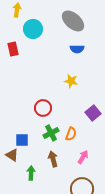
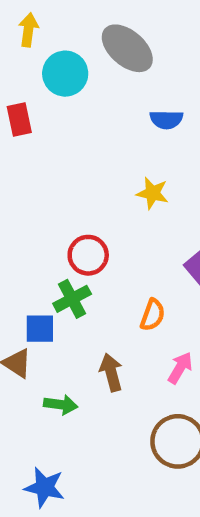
gray ellipse: (73, 21) -> (127, 48), moved
green cross: (51, 133) -> (72, 299), moved
green arrow: (31, 173) -> (61, 405), turned 96

